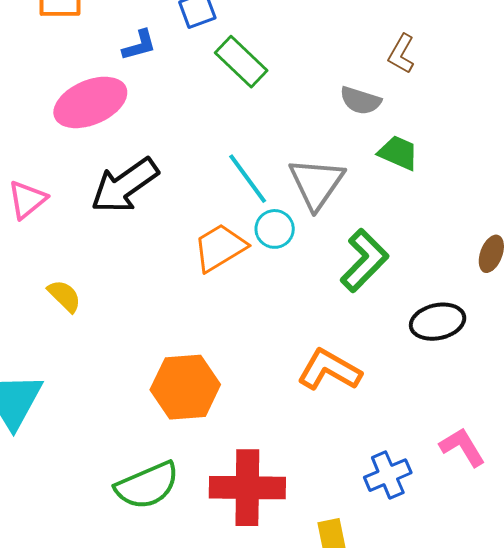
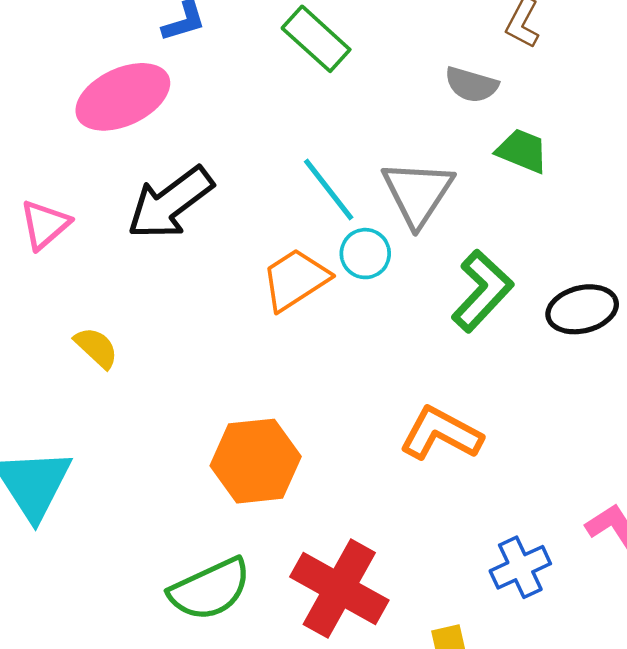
black ellipse: (438, 322) -> (582, 309), moved
red cross: (247, 488) -> (339, 588), turned 30

